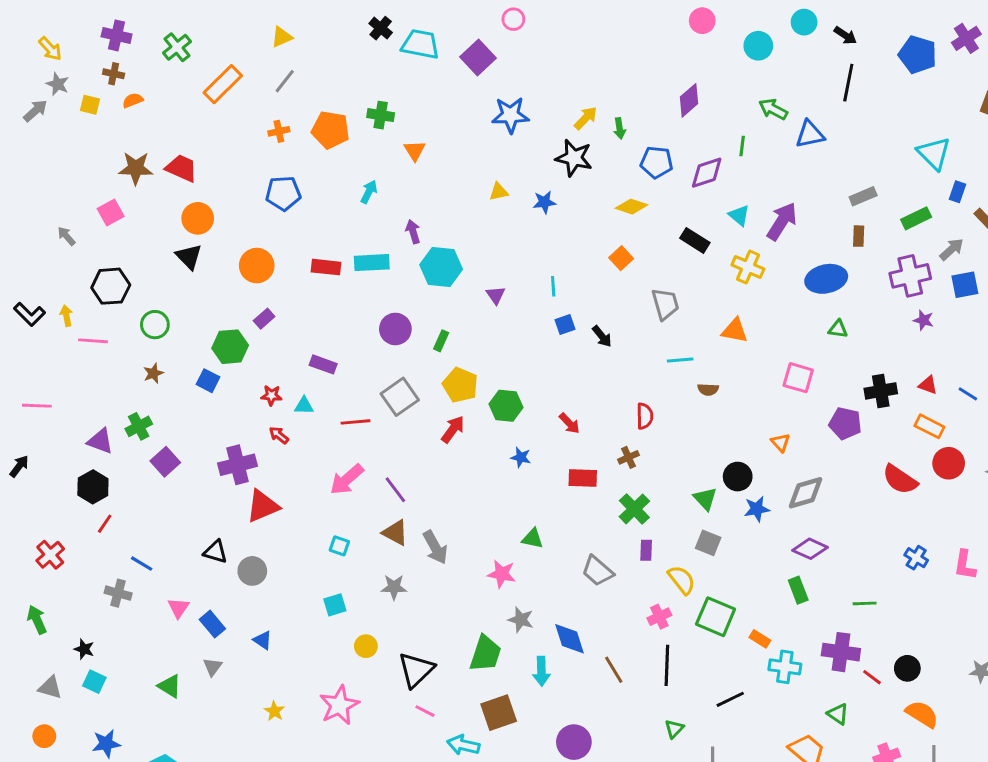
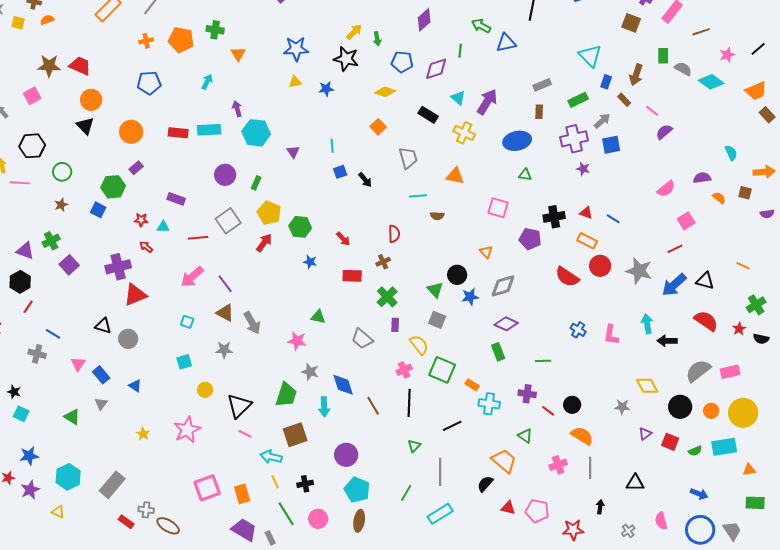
blue star: (510, 115) -> (296, 49), moved
purple cross: (841, 652) -> (527, 394), size x0.7

